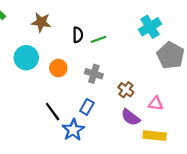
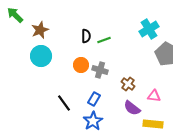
brown star: (41, 22) -> (40, 30), moved, turned -30
orange circle: (58, 68) -> (81, 65), moved
blue star: (73, 130) -> (93, 121), moved

